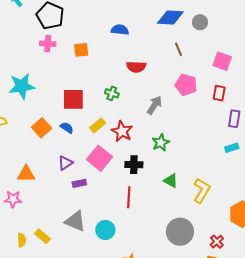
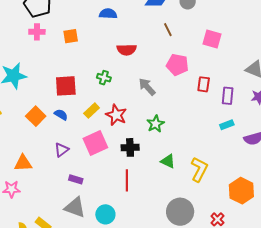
red rectangle: (219, 93) -> (204, 84), moved
gray arrow: (154, 105) -> (147, 87), turned -72
pink square: (99, 158) -> (95, 143), turned 30
purple rectangle: (79, 183) -> (76, 179), moved, turned 32

